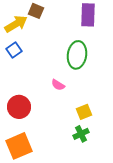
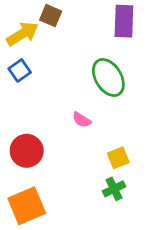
green ellipse: (77, 55) -> (108, 78), turned -40

